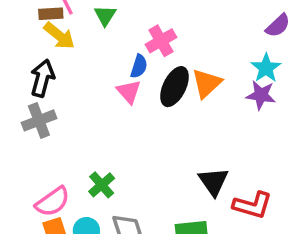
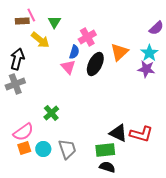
yellow arrow: (59, 36) -> (40, 40), moved
orange triangle: (207, 83) -> (119, 52), moved
black triangle: (213, 181) -> (118, 133), moved, turned -30
green cross: (102, 185) -> (51, 113), moved

